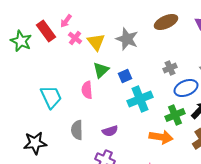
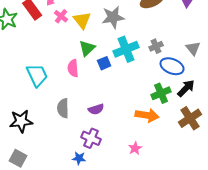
gray star: (127, 39) -> (113, 17), turned -30
blue square: (125, 76) -> (104, 63), moved
blue ellipse: (186, 88) -> (172, 66), turned 45
cyan cross: (140, 99) -> (126, 49), moved

